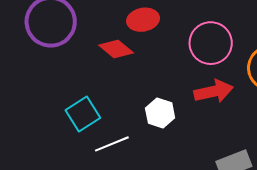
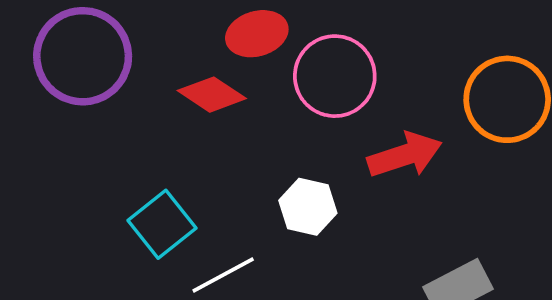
pink circle: (211, 43) -> (335, 76), moved

